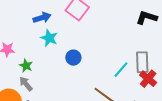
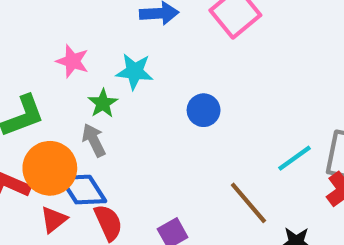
cyan star: (49, 38) -> (135, 71), moved, turned -30

